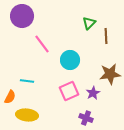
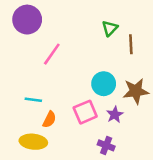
pink line: (42, 44) -> (52, 54), turned 72
cyan circle: (70, 60) -> (104, 84), moved
orange semicircle: (10, 97) -> (49, 119), moved

